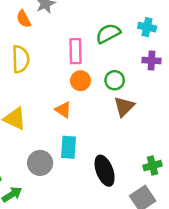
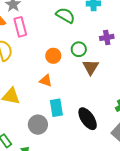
green semicircle: (108, 33) -> (65, 15), turned 72
pink rectangle: (75, 51) -> (20, 27), moved
purple cross: (152, 61) -> (107, 37), moved

